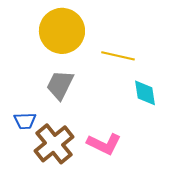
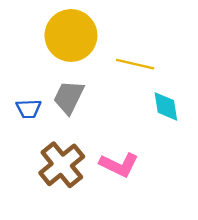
blue trapezoid: (25, 121) -> (29, 109), moved

